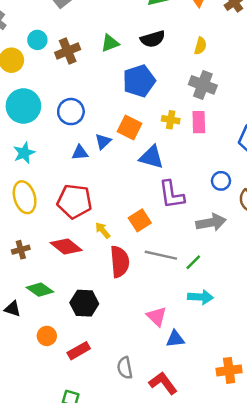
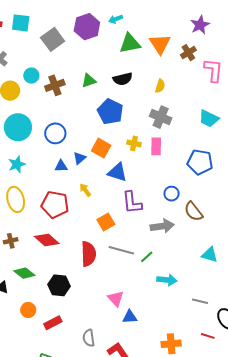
blue pentagon: (139, 81) -> (110, 112), turned -30
yellow arrow: (103, 230) -> (85, 190), moved
cyan arrow: (200, 297) -> (167, 280), moved

